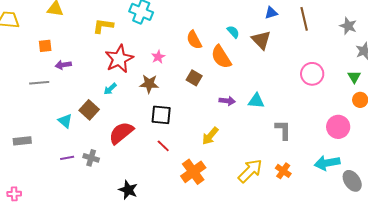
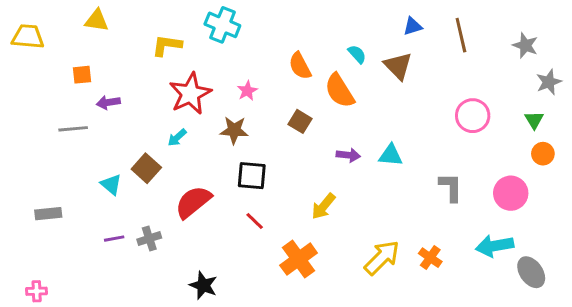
gray L-shape: (283, 130) -> (451, 187), moved
gray cross: (91, 158) -> (149, 239), turned -35

